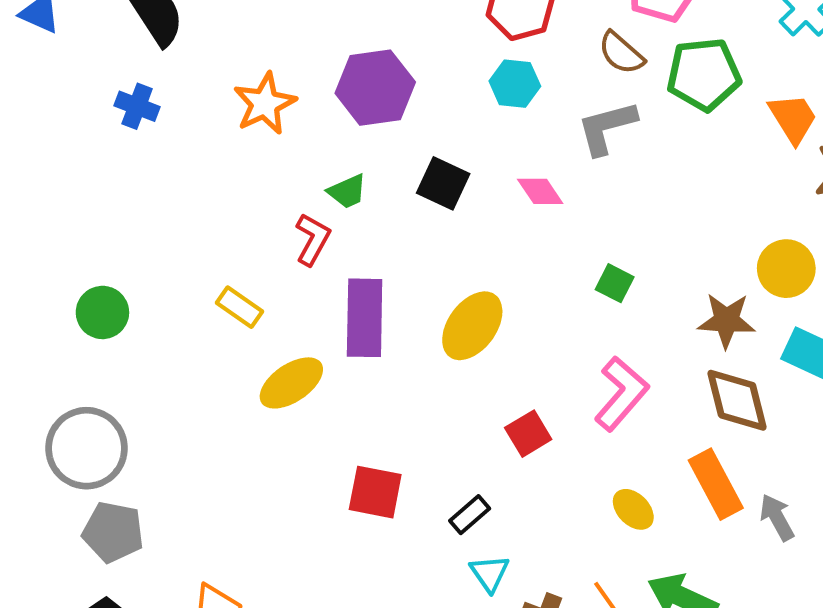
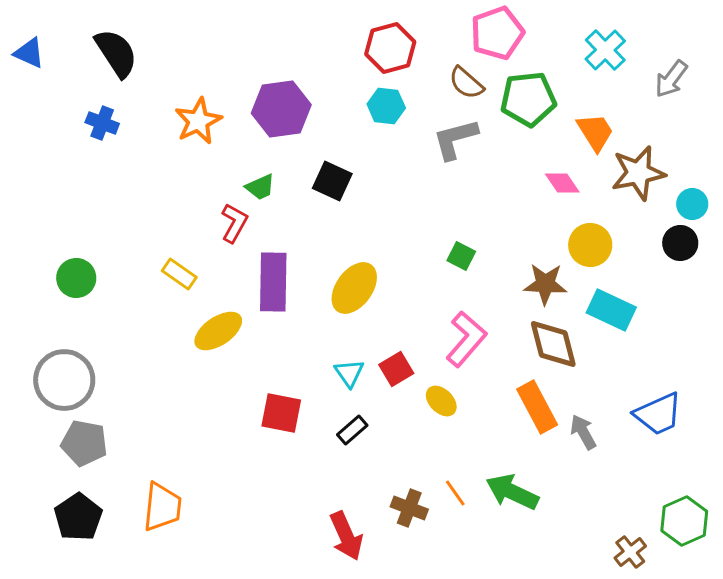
pink diamond: (540, 191) -> (562, 183), moved
yellow ellipse: (633, 509) -> (441, 401), moved
cyan triangle: (490, 573) -> (349, 373), moved

